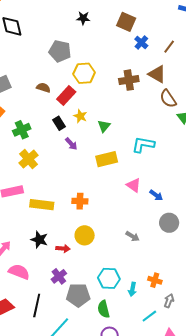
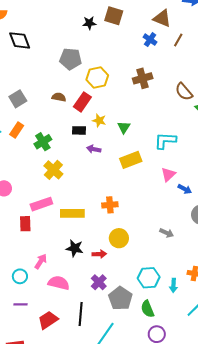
brown square: (126, 22) -> (114, 16), moved
brown triangle: (157, 74) -> (162, 18), moved
black rectangle: (59, 123) -> (79, 130), turned -48
purple arrow: (71, 144) -> (94, 149), turned 152
pink triangle: (134, 185) -> (168, 174), moved, turned 49
gray pentagon: (78, 295) -> (120, 298), turned -30

